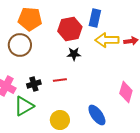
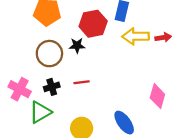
brown circle: (20, 45) -> (49, 54), moved
black star: (74, 54) -> (77, 46), moved

